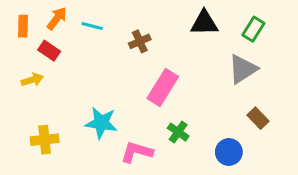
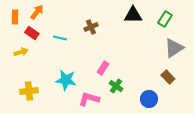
cyan line: (92, 26) -> (60, 38), moved
gray triangle: (243, 69) -> (174, 48), moved
pink rectangle: (163, 88) -> (103, 68), moved, size x0.6

